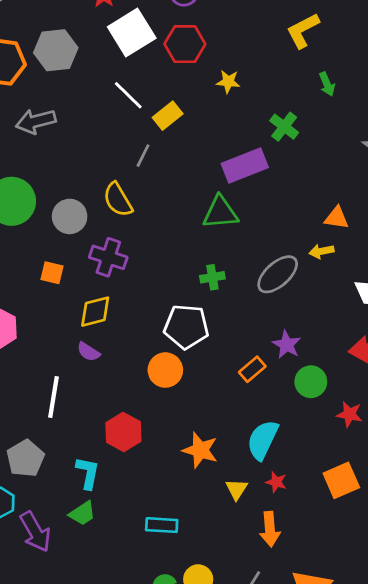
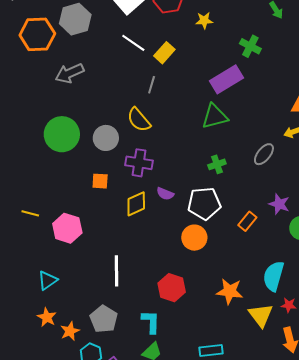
gray ellipse: (278, 274) -> (264, 154), size x0.7
purple semicircle: (88, 352) -> (165, 194), moved
orange rectangle: (252, 369) -> (247, 221), moved
yellow triangle: (237, 489) -> (261, 315), size x1.5

